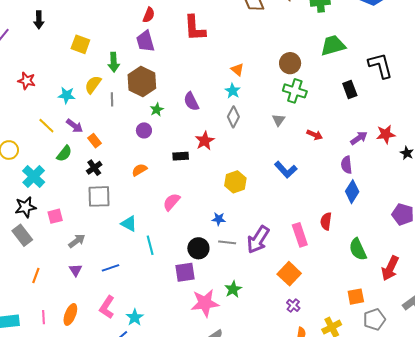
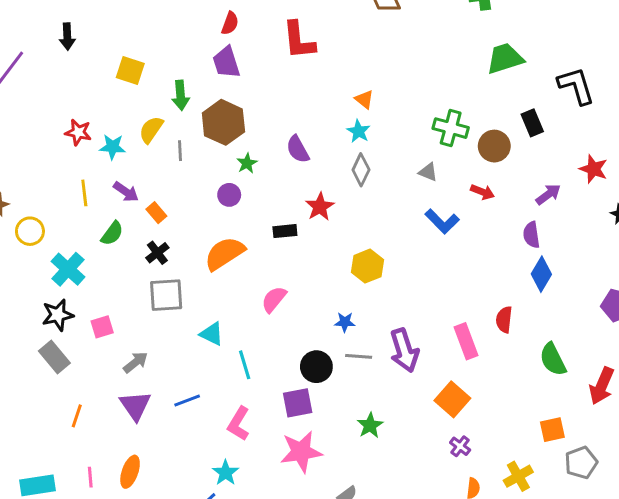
brown circle: (290, 63) -> (494, 146), moved
red star: (27, 81) -> (78, 132), moved
gray triangle: (279, 120) -> (428, 172), turned -40
yellow line: (46, 126) -> (84, 193), turned 42
red star: (386, 134) -> (593, 169), moved, turned 30
orange semicircle: (139, 170) -> (225, 254), size x1.8
blue L-shape: (286, 170) -> (442, 221), moved
purple arrow: (258, 240) -> (404, 350), turned -48
purple triangle: (76, 270) -> (135, 406), size x1.6
pink star: (205, 303) -> (301, 452), moved
pink L-shape: (107, 307) -> (239, 424), moved

